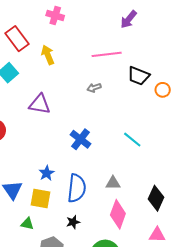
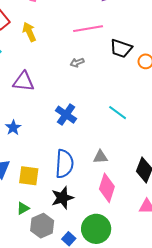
blue star: (47, 173) -> (13, 128), moved
black star: (73, 222) -> (62, 198), size x1.6
green triangle: (27, 224) -> (23, 208), moved, turned -40

